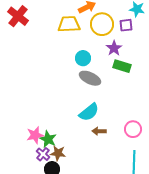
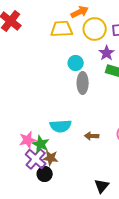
gray ellipse: (90, 78) -> (83, 83), turned 65
cyan semicircle: (89, 112) -> (61, 126), moved, turned 35
purple cross: (43, 154) -> (36, 159), size x1.5

